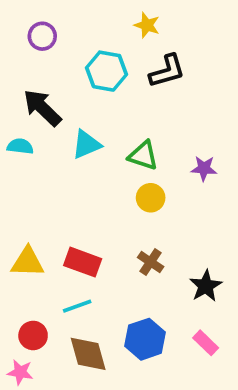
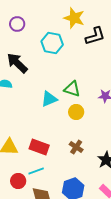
yellow star: (147, 25) -> (74, 18), size x1.5
black L-shape: (167, 71) -> (95, 36), moved
cyan triangle: (86, 145) -> (49, 99), moved
red circle: (33, 335) -> (18, 181), moved

